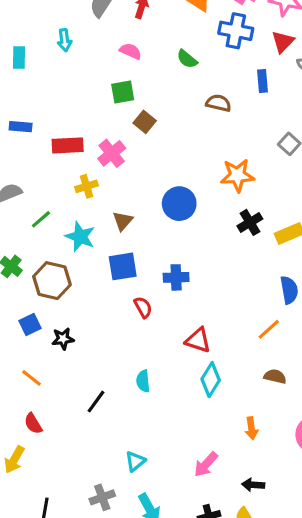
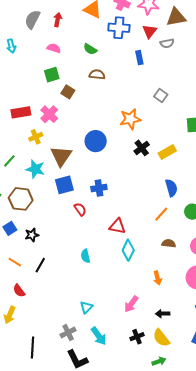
brown semicircle: (218, 103) -> (97, 74), moved
brown triangle: (123, 221) -> (61, 156), size x1.6
black line: (96, 402) -> (40, 265), moved

